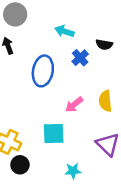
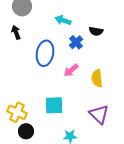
pink arrow: (74, 105) -> (71, 70), moved

